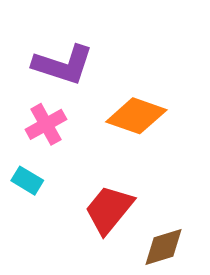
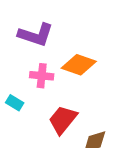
pink cross: (46, 124) -> (42, 76), moved, turned 35

